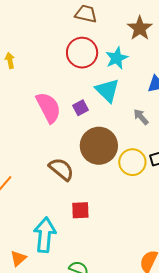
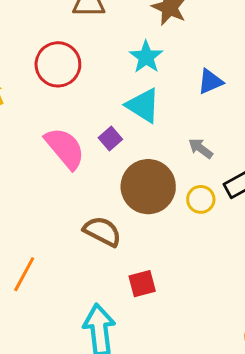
red circle: (82, 53) -> (58, 64), moved
gray arrow: (141, 117) -> (201, 148), moved
yellow circle: (132, 162) -> (201, 199), size x0.7

